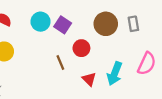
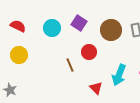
purple square: (63, 25) -> (79, 23), moved
red triangle: (89, 79) -> (96, 88), moved

